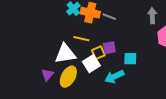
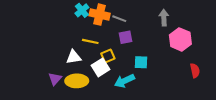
purple square: (109, 48) -> (125, 37), moved
white triangle: (65, 54) -> (74, 57), size x0.7
yellow ellipse: (68, 77) -> (77, 81), turned 60

